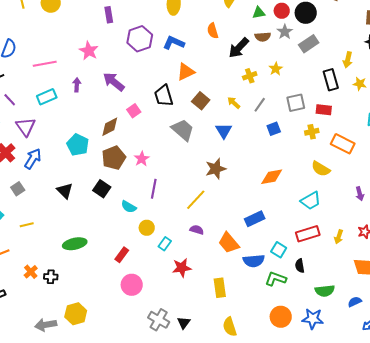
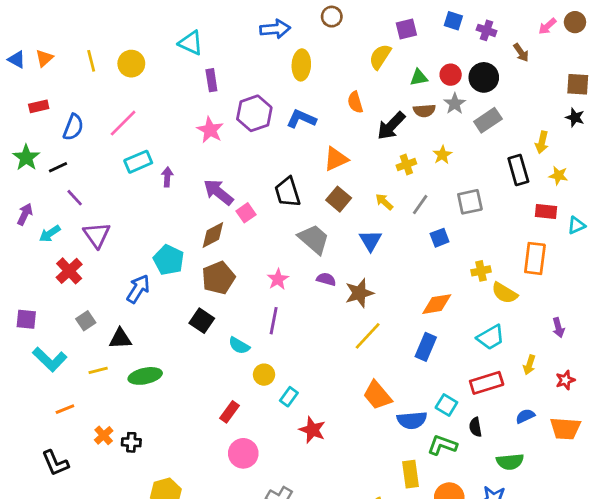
pink star: (89, 51) -> (210, 130), moved
pink line: (45, 64) -> (123, 123), moved, turned -35
orange triangle: (186, 72) -> (336, 159), moved
purple arrow: (114, 82) -> (218, 192), moved
cyan rectangle: (47, 97) -> (138, 162), moved
red rectangle: (324, 110) -> (546, 211), moved
yellow cross: (312, 132) -> (481, 271), moved
orange rectangle: (343, 144) -> (535, 258), turned 70
blue arrow: (33, 159) -> (138, 289), moved
pink star: (142, 159) -> (278, 279), moved
black triangle: (65, 191) -> (120, 339), moved, turned -48
yellow line: (196, 200) -> (368, 336), moved
blue rectangle: (255, 219) -> (426, 347), moved, turned -42
purple semicircle: (197, 230) -> (326, 279), moved
yellow arrow: (339, 237) -> (529, 365), moved
green ellipse: (75, 244) -> (145, 376), moved
red star: (182, 268) -> (312, 430), turned 30
yellow rectangle: (220, 288) -> (411, 474), moved
blue semicircle: (355, 302) -> (525, 416), moved

